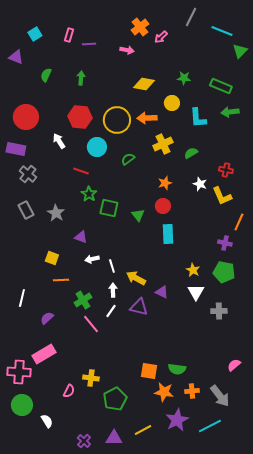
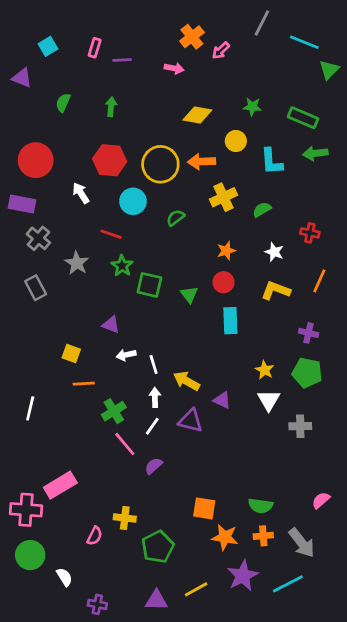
yellow L-shape: (222, 196) -> (276, 290), moved, turned 135
gray star: (56, 213) -> (77, 263), moved
orange line: (239, 222) -> (319, 281), moved
purple semicircle: (47, 318) -> (154, 466), moved
green semicircle: (177, 369) -> (261, 506), moved
purple cross: (84, 441) -> (97, 604), moved, turned -32

